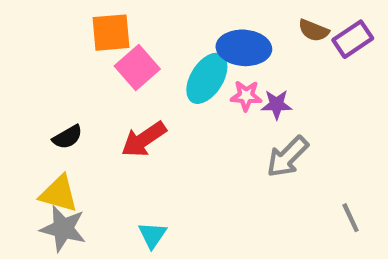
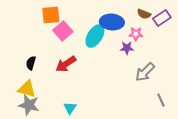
pink star: (246, 96) -> (136, 34), moved
black semicircle: (68, 137) -> (31, 63), turned 136
gray arrow: (287, 157) -> (145, 72), moved

